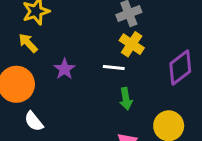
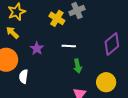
yellow cross: (132, 44) -> (57, 18), moved
white semicircle: (34, 121) -> (24, 76), moved, turned 48

